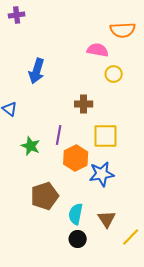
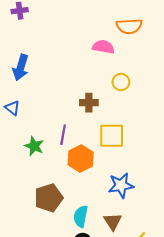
blue arrow: (37, 71) -> (21, 68), moved
yellow circle: (114, 74) -> (121, 82), moved
blue star: (102, 174) -> (121, 185), moved

